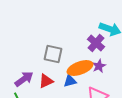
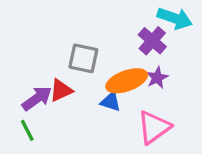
red triangle: (46, 81) -> (61, 90), moved
blue triangle: (70, 81) -> (111, 102), turned 32

